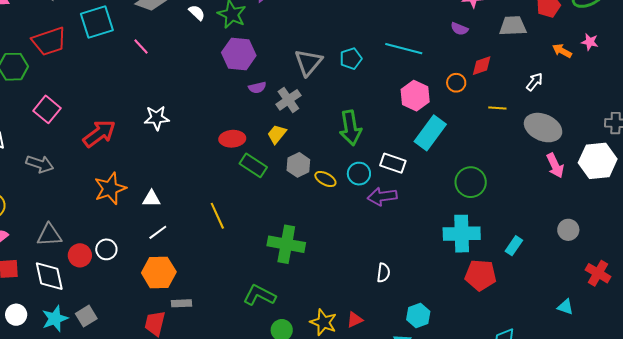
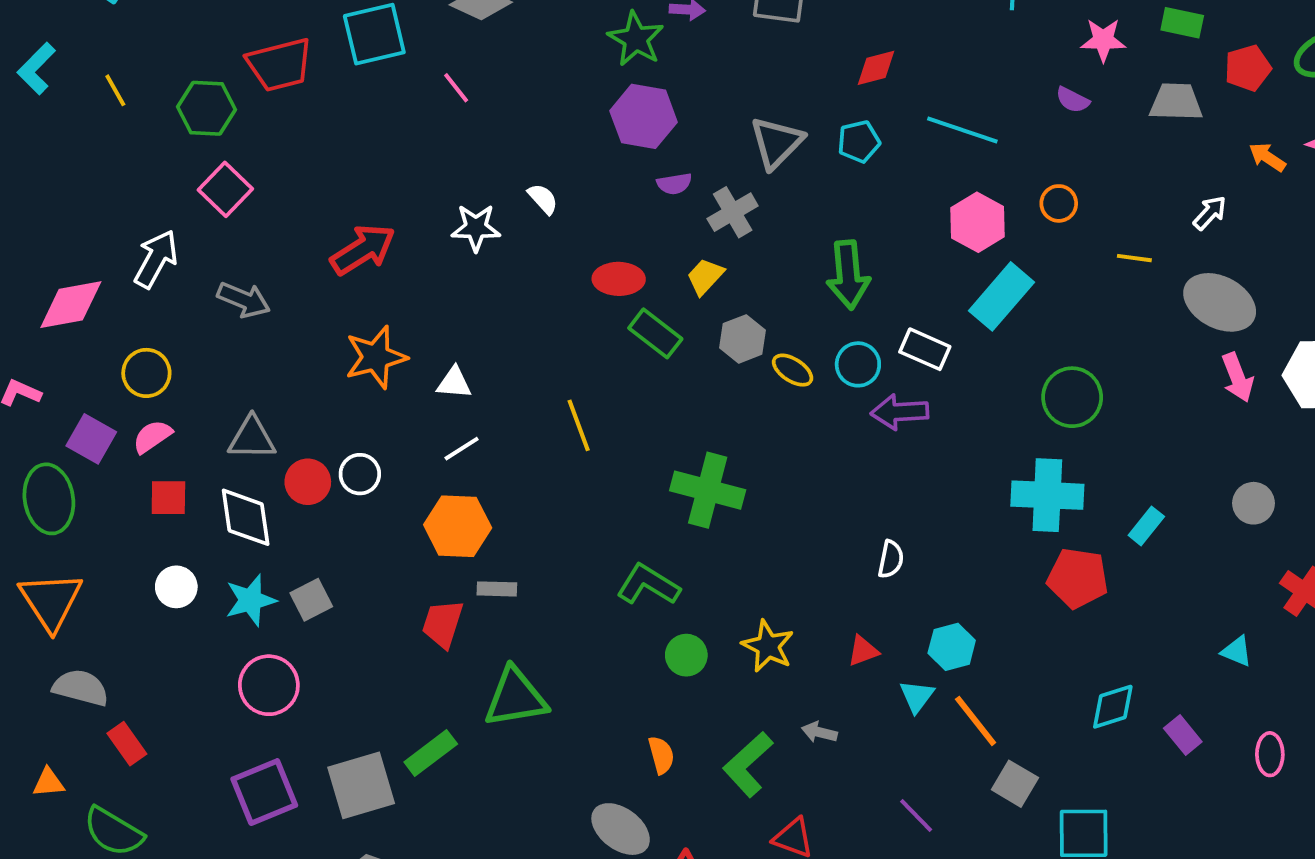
white semicircle: (197, 13) -> (543, 199), moved
red diamond: (482, 66) -> (876, 68), moved
pink square: (47, 109) -> (225, 189), moved
red triangle: (355, 320) -> (863, 651), moved

